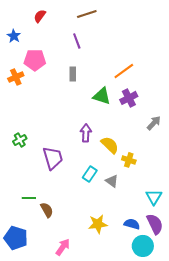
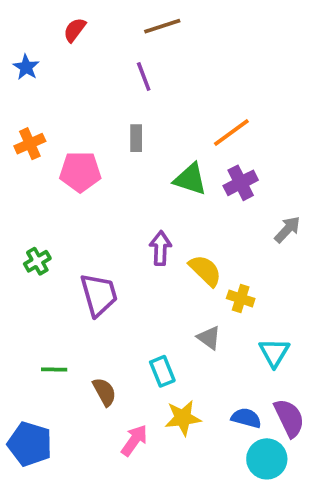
pink pentagon: (35, 60) -> (80, 172), moved
cyan rectangle: (90, 174) -> (162, 371), moved, turned -56
cyan triangle: (154, 197) -> (274, 353), moved
brown semicircle: (47, 210) -> (104, 392), moved
pink arrow: (63, 247) -> (134, 440), moved

